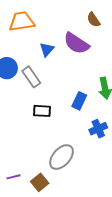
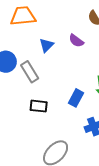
purple semicircle: (76, 43) -> (76, 41), size x0.6

